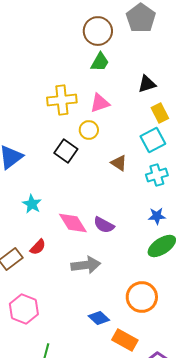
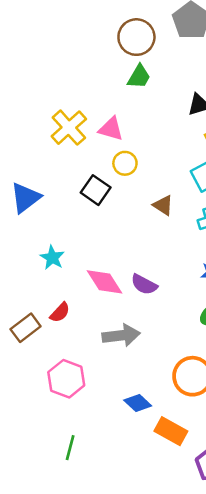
yellow cross: (62, 100) -> (69, 128), moved, turned -36
pink triangle: (100, 103) -> (111, 129), moved, turned 35
pink hexagon: (24, 309) -> (66, 379), moved

